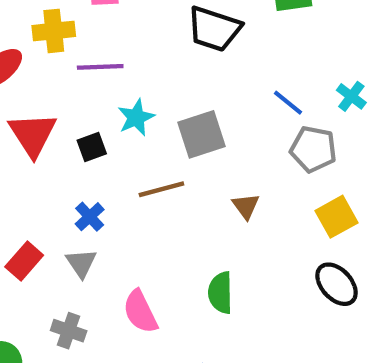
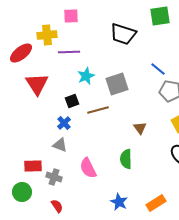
black square: (92, 147) -> (72, 101), moved
brown triangle: (246, 206) -> (140, 128), moved
red rectangle: (24, 261) -> (33, 166), moved, turned 48
gray triangle: (81, 263) -> (60, 145), turned -35

